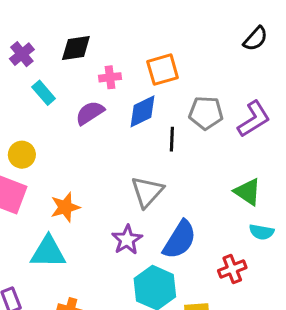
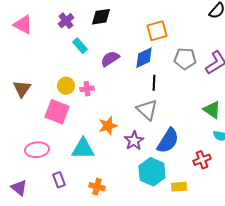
pink cross: (110, 77) -> (87, 89), moved
black line: (172, 139) -> (154, 83), moved
gray triangle: (147, 192) -> (147, 110), turned -30
orange star: (65, 207) -> (108, 126), moved

